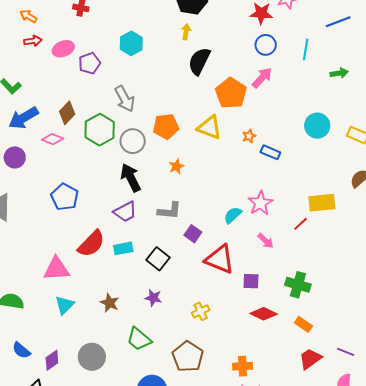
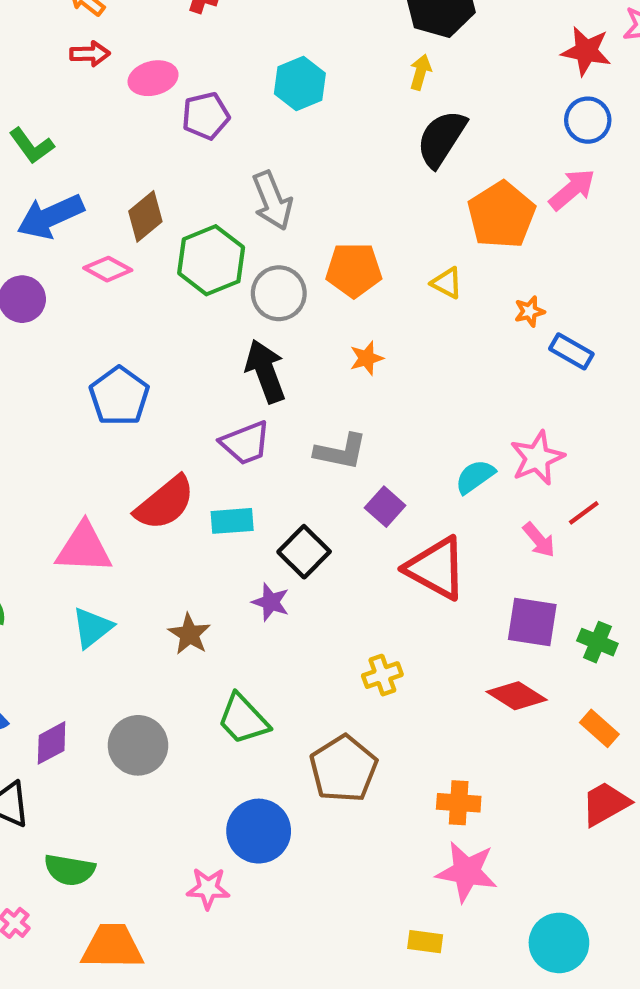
yellow triangle: (209, 127) -> (447, 283), size x0.6
red line: (301, 224) -> (584, 513), moved
purple square: (251, 281) -> (532, 622), moved, size x1.4
green cross: (298, 285) -> (597, 642), size x0.7
purple star: (153, 298) -> (271, 602), moved

